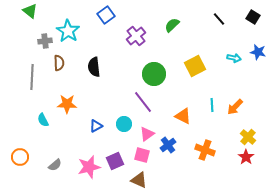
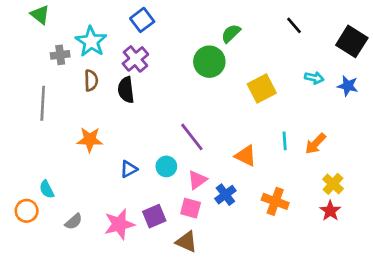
black square: (253, 17) -> (352, 41), moved, size x1.6
purple cross: (136, 36) -> (135, 59), moved
blue star: (258, 52) -> (348, 86), moved
brown semicircle: (59, 63) -> (91, 80), moved
green circle: (154, 74) -> (209, 62), moved
cyan semicircle: (43, 120) -> (47, 189), moved

